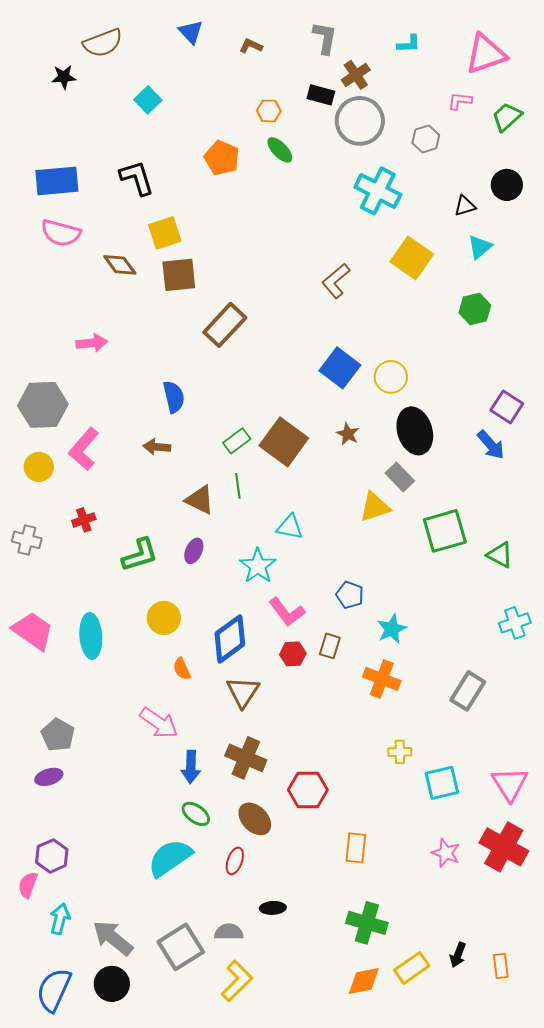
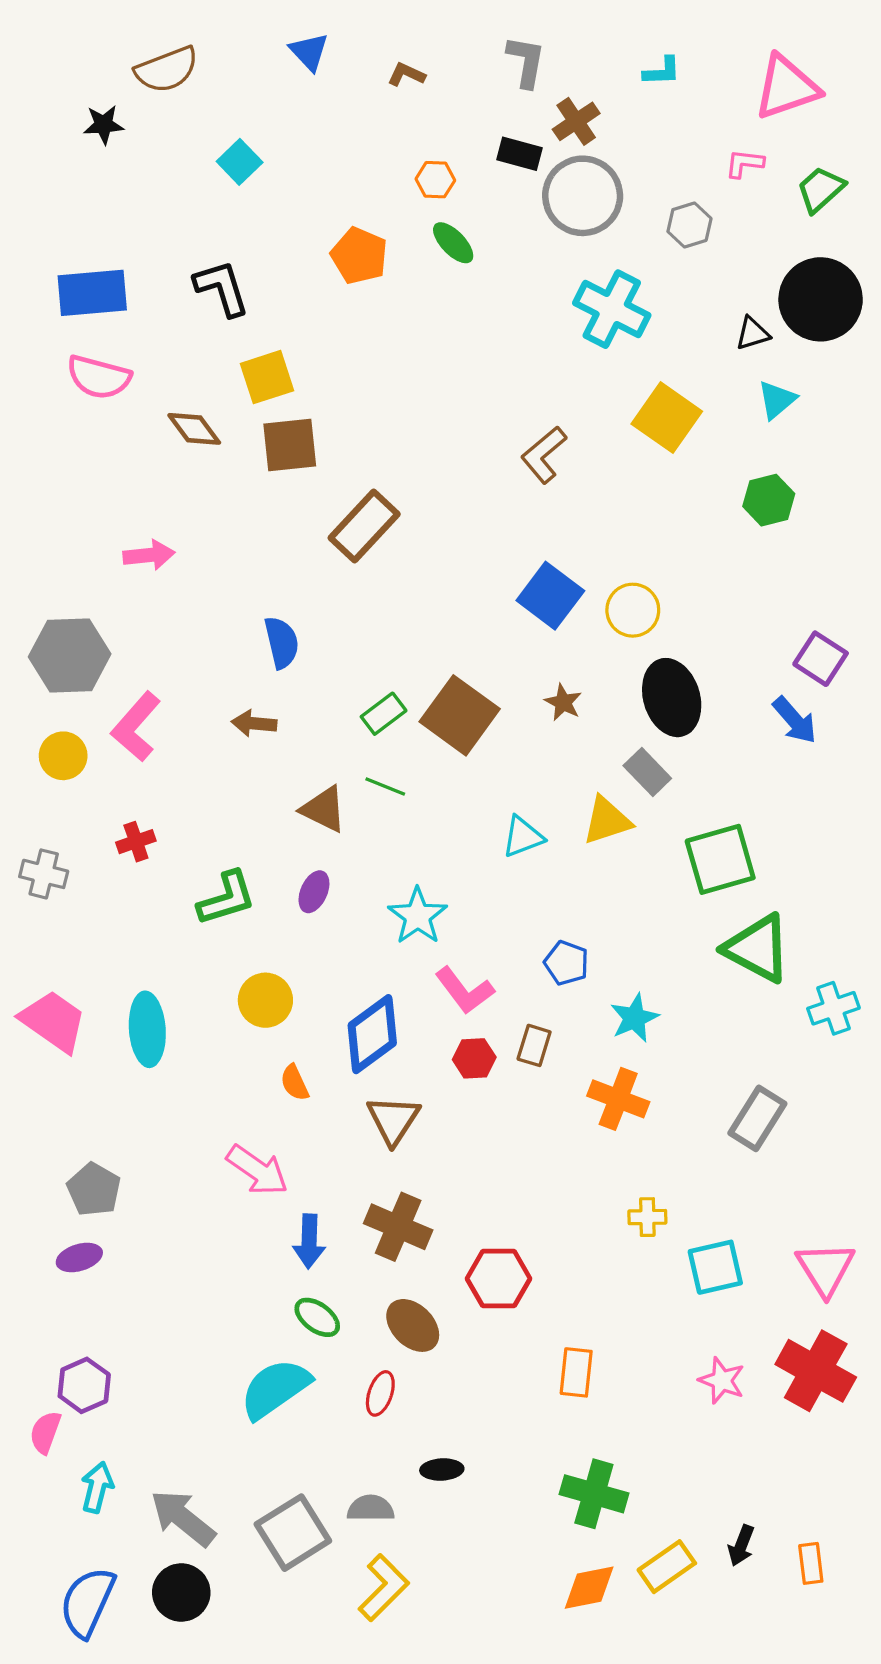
black circle: (507, 185) -> (821, 299), size x1.6
green line: (238, 486) -> (385, 787), turned -60
cyan triangle: (290, 527) -> (523, 837), moved, turned -32
green triangle: (500, 555) -> (757, 948), moved, size x1.6

